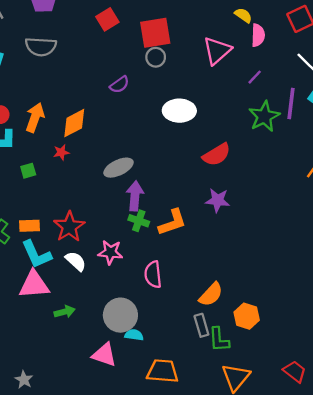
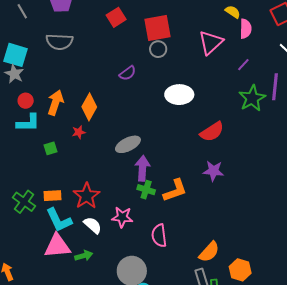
orange diamond: (74, 123) -> (89, 107), turned -32
green arrow: (65, 312) -> (84, 256), moved

